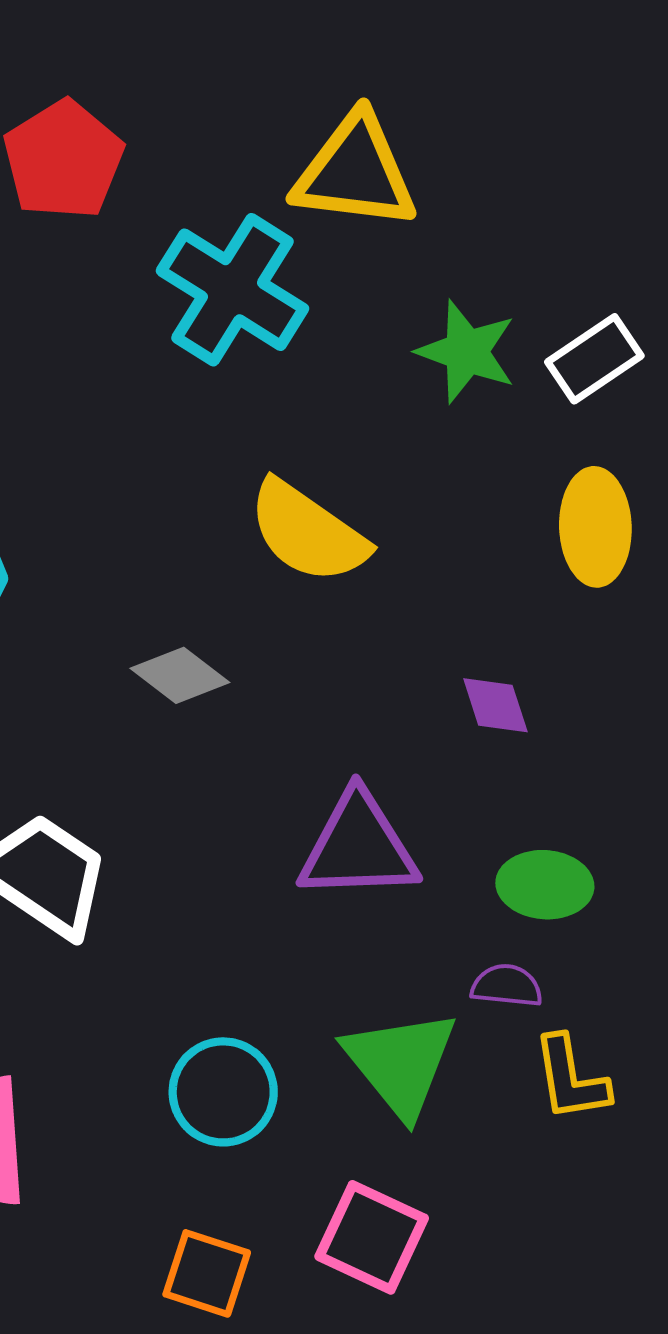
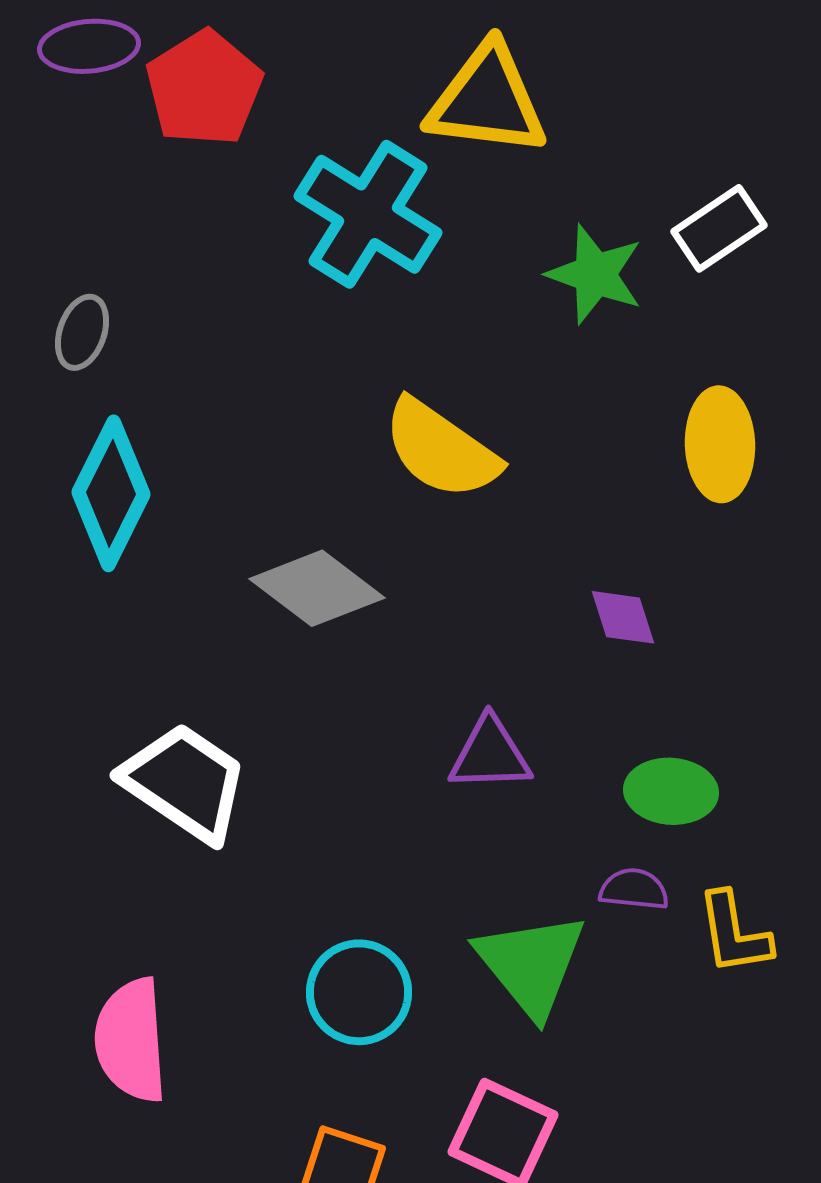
white rectangle: (594, 359) -> (719, 228), moved
gray diamond: (180, 675) -> (317, 588), size x1.4
purple triangle: (358, 847) -> (490, 754), size x0.7
yellow L-shape: (571, 1079) -> (734, 933), moved

